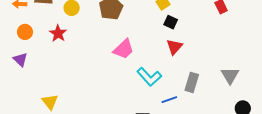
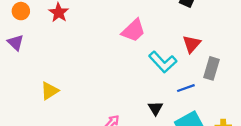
red triangle: (174, 47) -> (192, 44), moved
yellow triangle: (50, 102) -> (50, 91), turned 36

